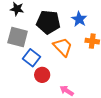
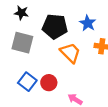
blue square: (32, 58) -> (27, 82), moved

